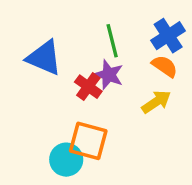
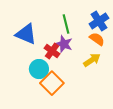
orange square: (88, 141) -> (52, 83), turned 30
cyan circle: (66, 160) -> (39, 69), moved

